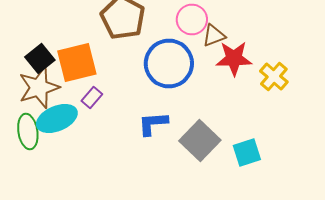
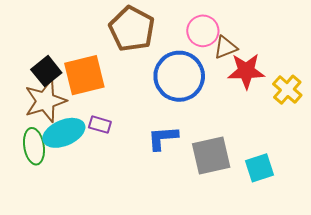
purple rectangle: (92, 98) -> (100, 125), moved, turned 65
gray square: (200, 140) -> (211, 155), turned 33

